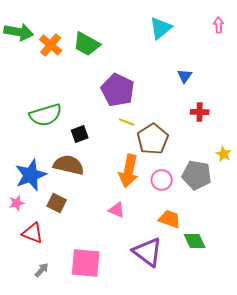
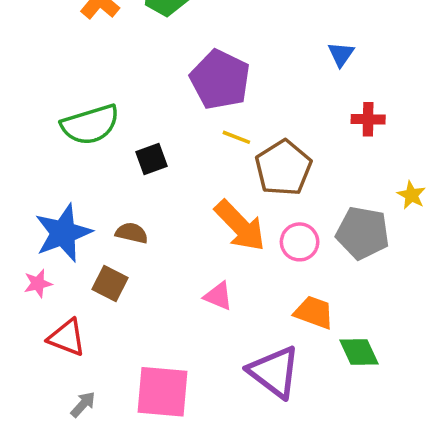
brown semicircle: (69, 165) -> (132, 233), moved, size x0.6
orange arrow: (129, 171) -> (240, 226), turned -56

